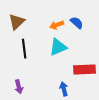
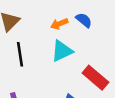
red rectangle: (84, 70) -> (95, 78), turned 45

